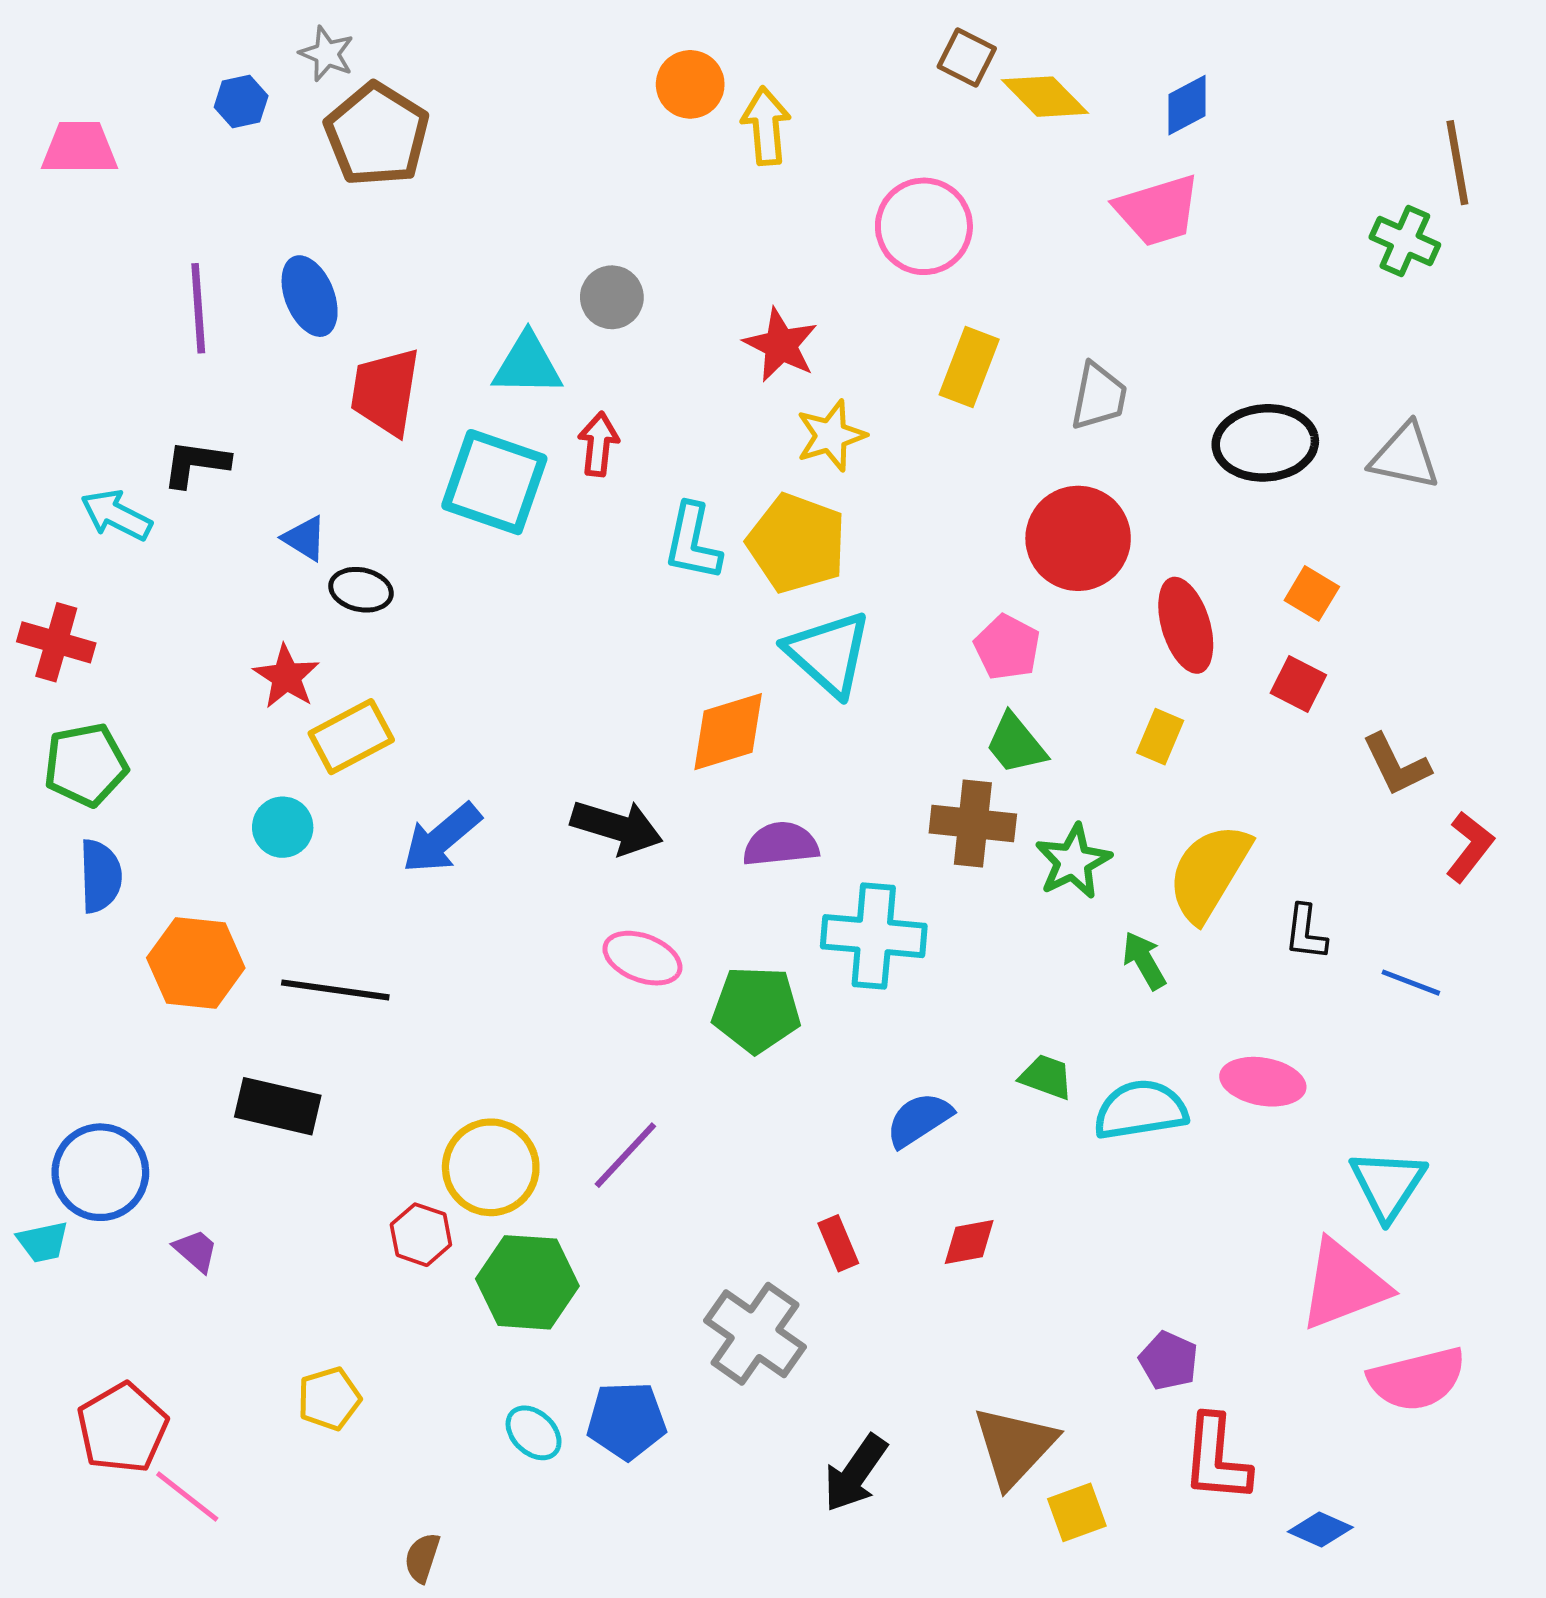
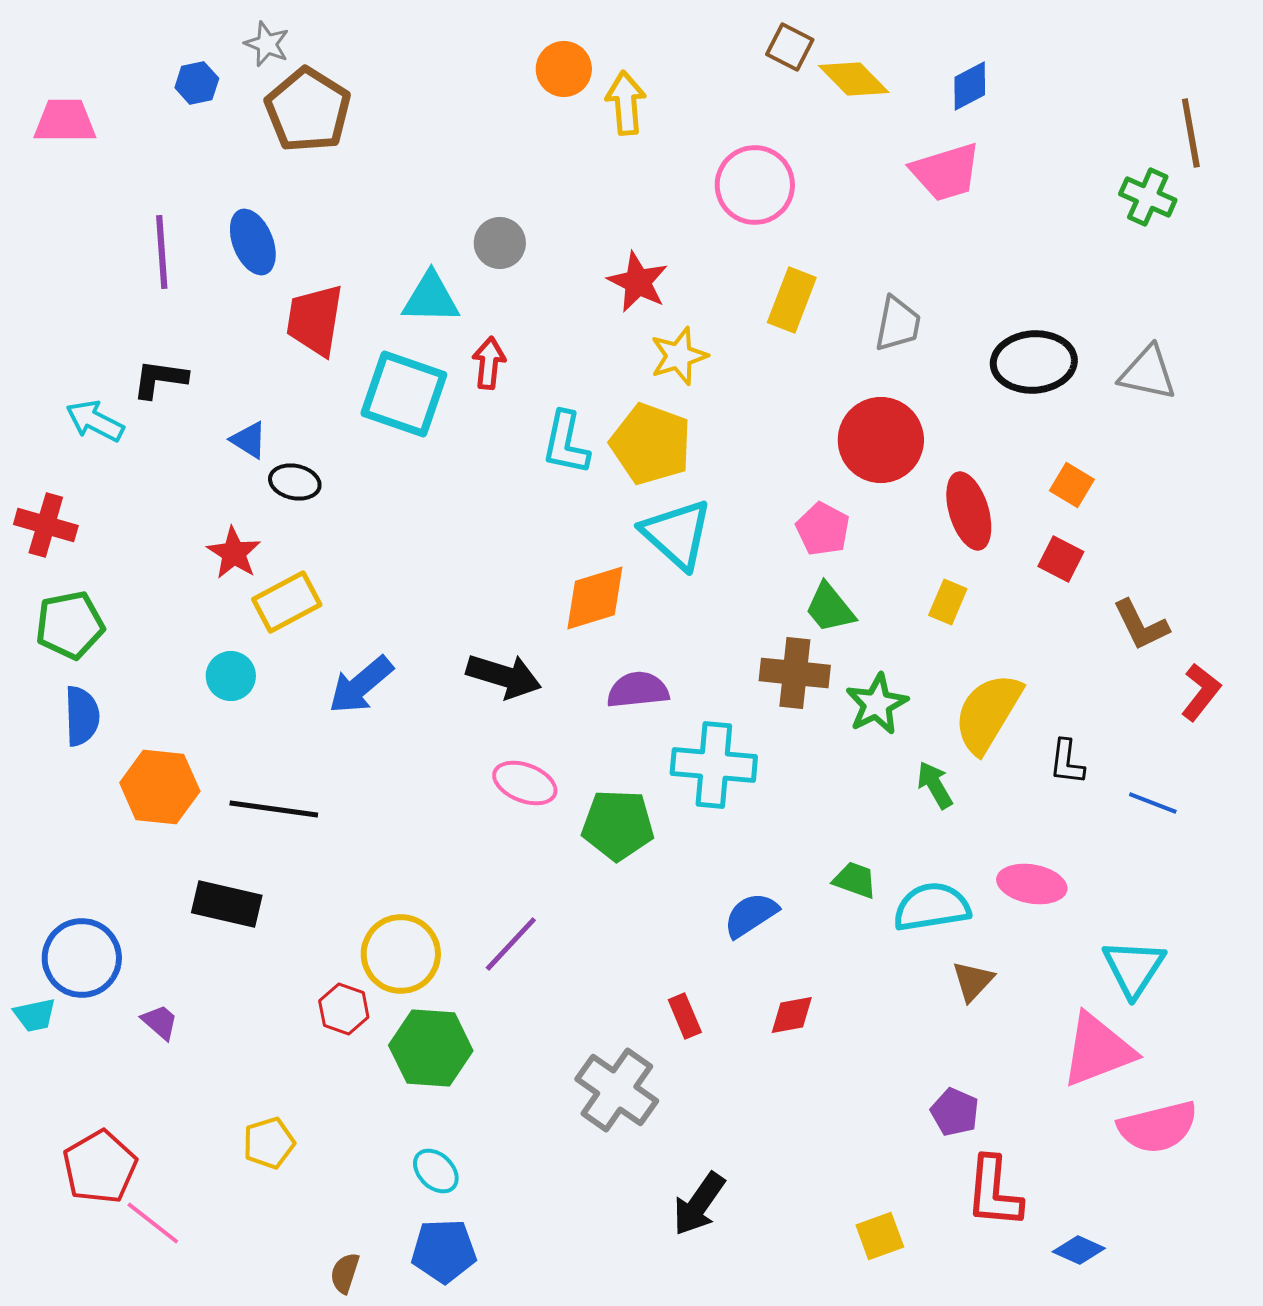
blue pentagon: (627, 1421) -> (444, 1251), moved
brown triangle: (1014, 1446) -> (973, 981), moved, size x0.6

